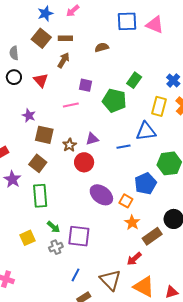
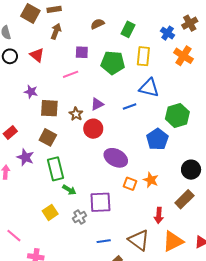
brown semicircle: (102, 47) -> (97, 24), moved
green rectangle: (134, 80) -> (128, 29), moved
yellow rectangle: (159, 106) -> (143, 56), moved
blue triangle: (146, 131) -> (149, 88), turned 30
orange square: (126, 201) -> (130, 184), moved
green arrow: (54, 227) -> (69, 190), moved
brown rectangle: (152, 236) -> (184, 199), moved
red arrow: (134, 259) -> (159, 215), turned -35
blue line: (76, 275) -> (104, 241), turned 64
orange triangle: (144, 287) -> (173, 241), turned -45

